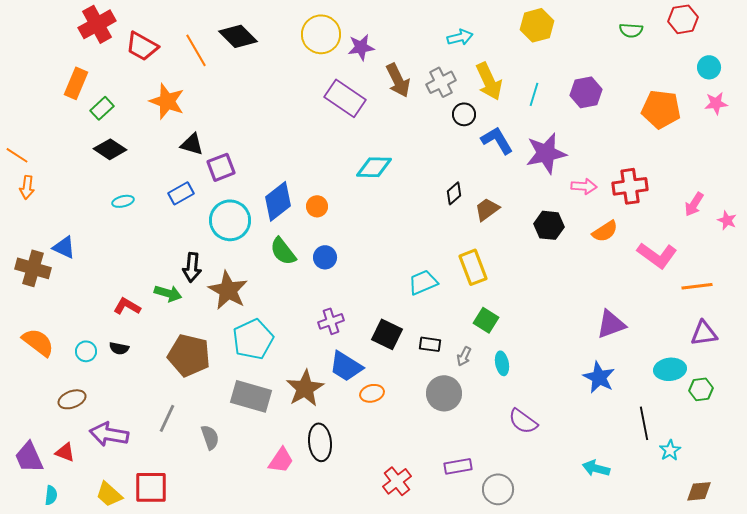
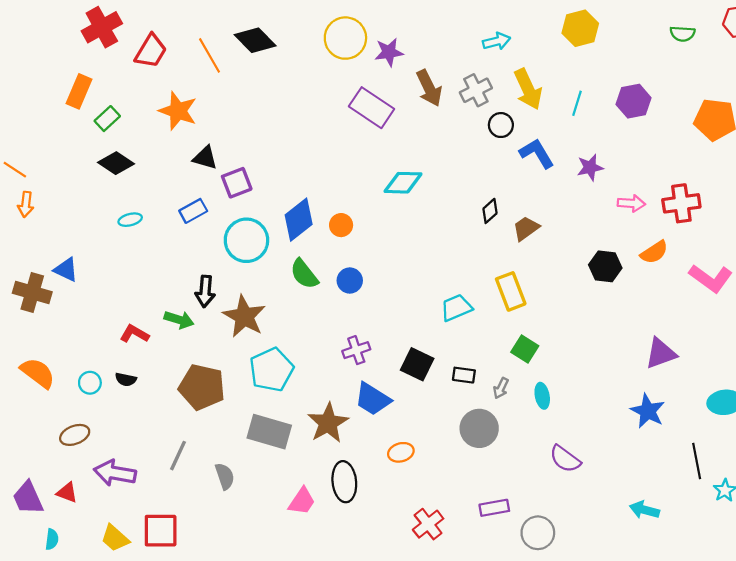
red trapezoid: (142, 46) -> (151, 51), turned -88
purple star: (546, 153) -> (590, 167), size x0.6
black hexagon: (549, 225) -> (605, 266), moved
orange ellipse: (372, 393) -> (401, 452), moved

